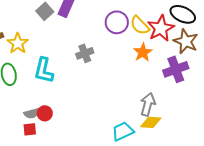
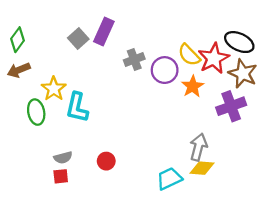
purple circle: (117, 22) -> (165, 70), moved
yellow star: (18, 43) -> (54, 89), moved
gray cross: (85, 53) -> (134, 60), moved
red circle: (45, 113) -> (106, 161), moved

